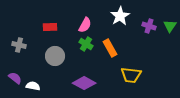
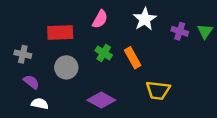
pink semicircle: (85, 25) -> (100, 19), moved
red rectangle: (50, 27) -> (60, 32), size x1.5
purple semicircle: (15, 78) -> (31, 82), moved

